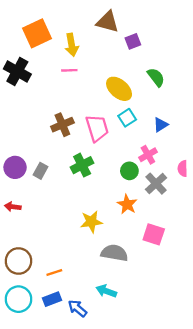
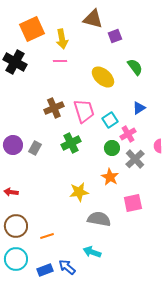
cyan square: (127, 118) -> (110, 120), moved
red arrow: (13, 207) -> (11, 192), moved
pink square: (154, 234) -> (133, 203), turned -30
blue rectangle: (52, 299) -> (45, 270), moved

